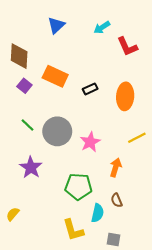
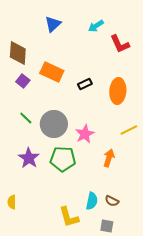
green pentagon: (78, 187) -> (63, 159), moved
brown semicircle: (117, 200) -> (112, 201), moved, turned -40
yellow semicircle: (13, 214) -> (12, 202), turned -40

